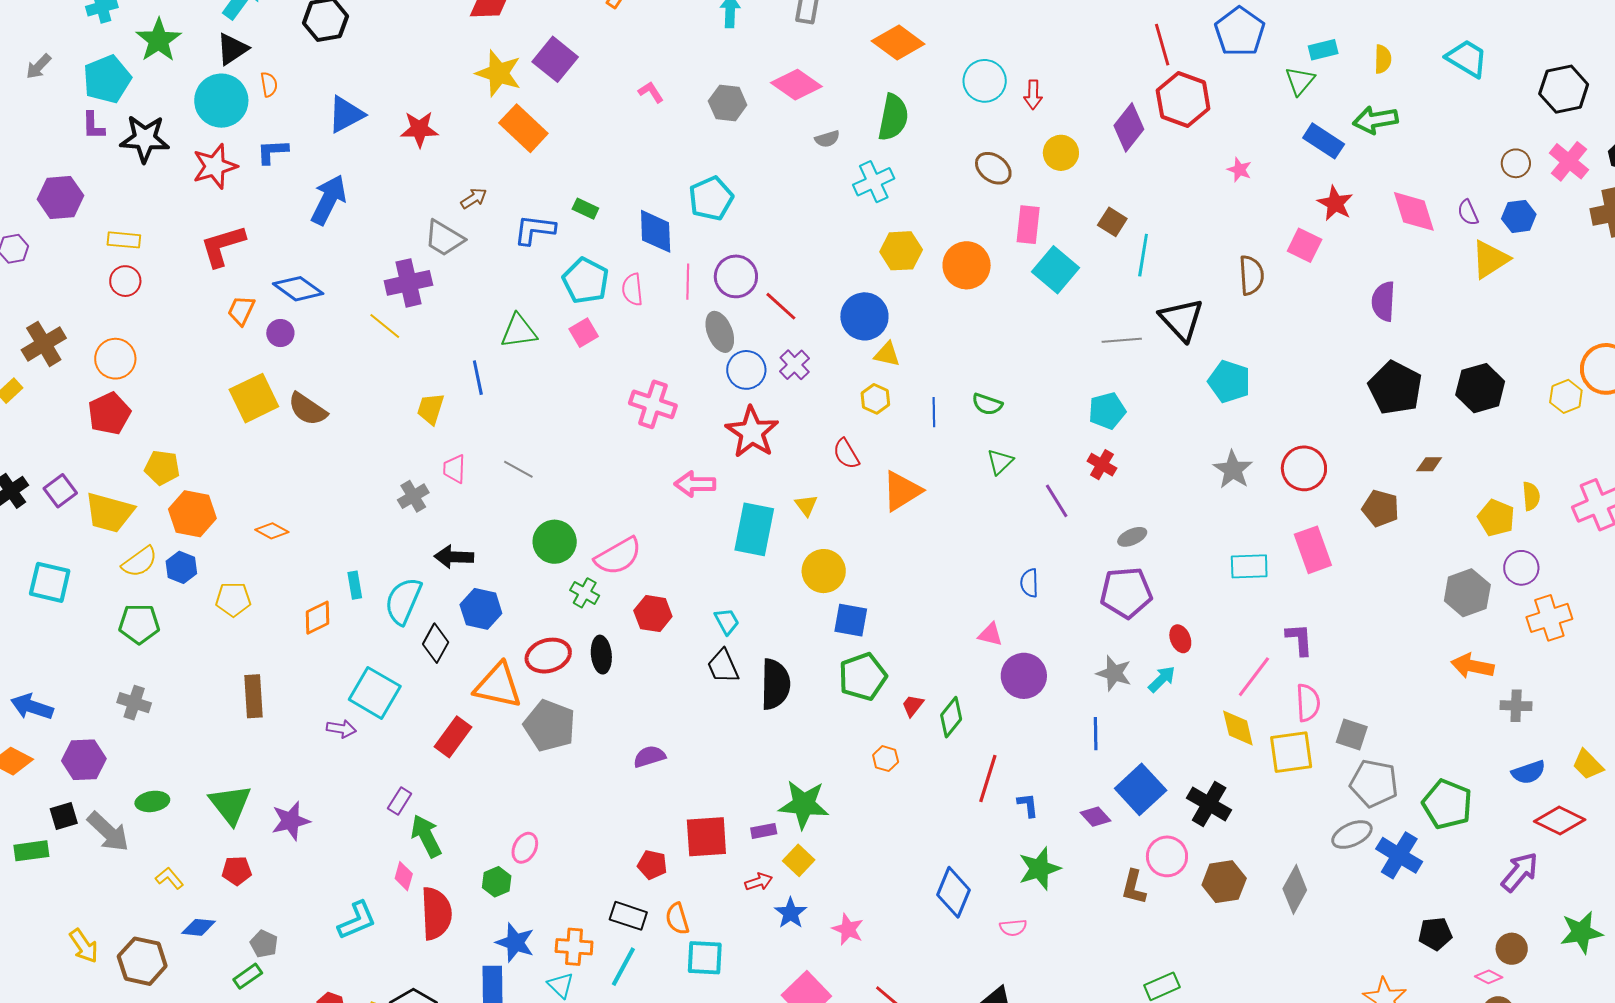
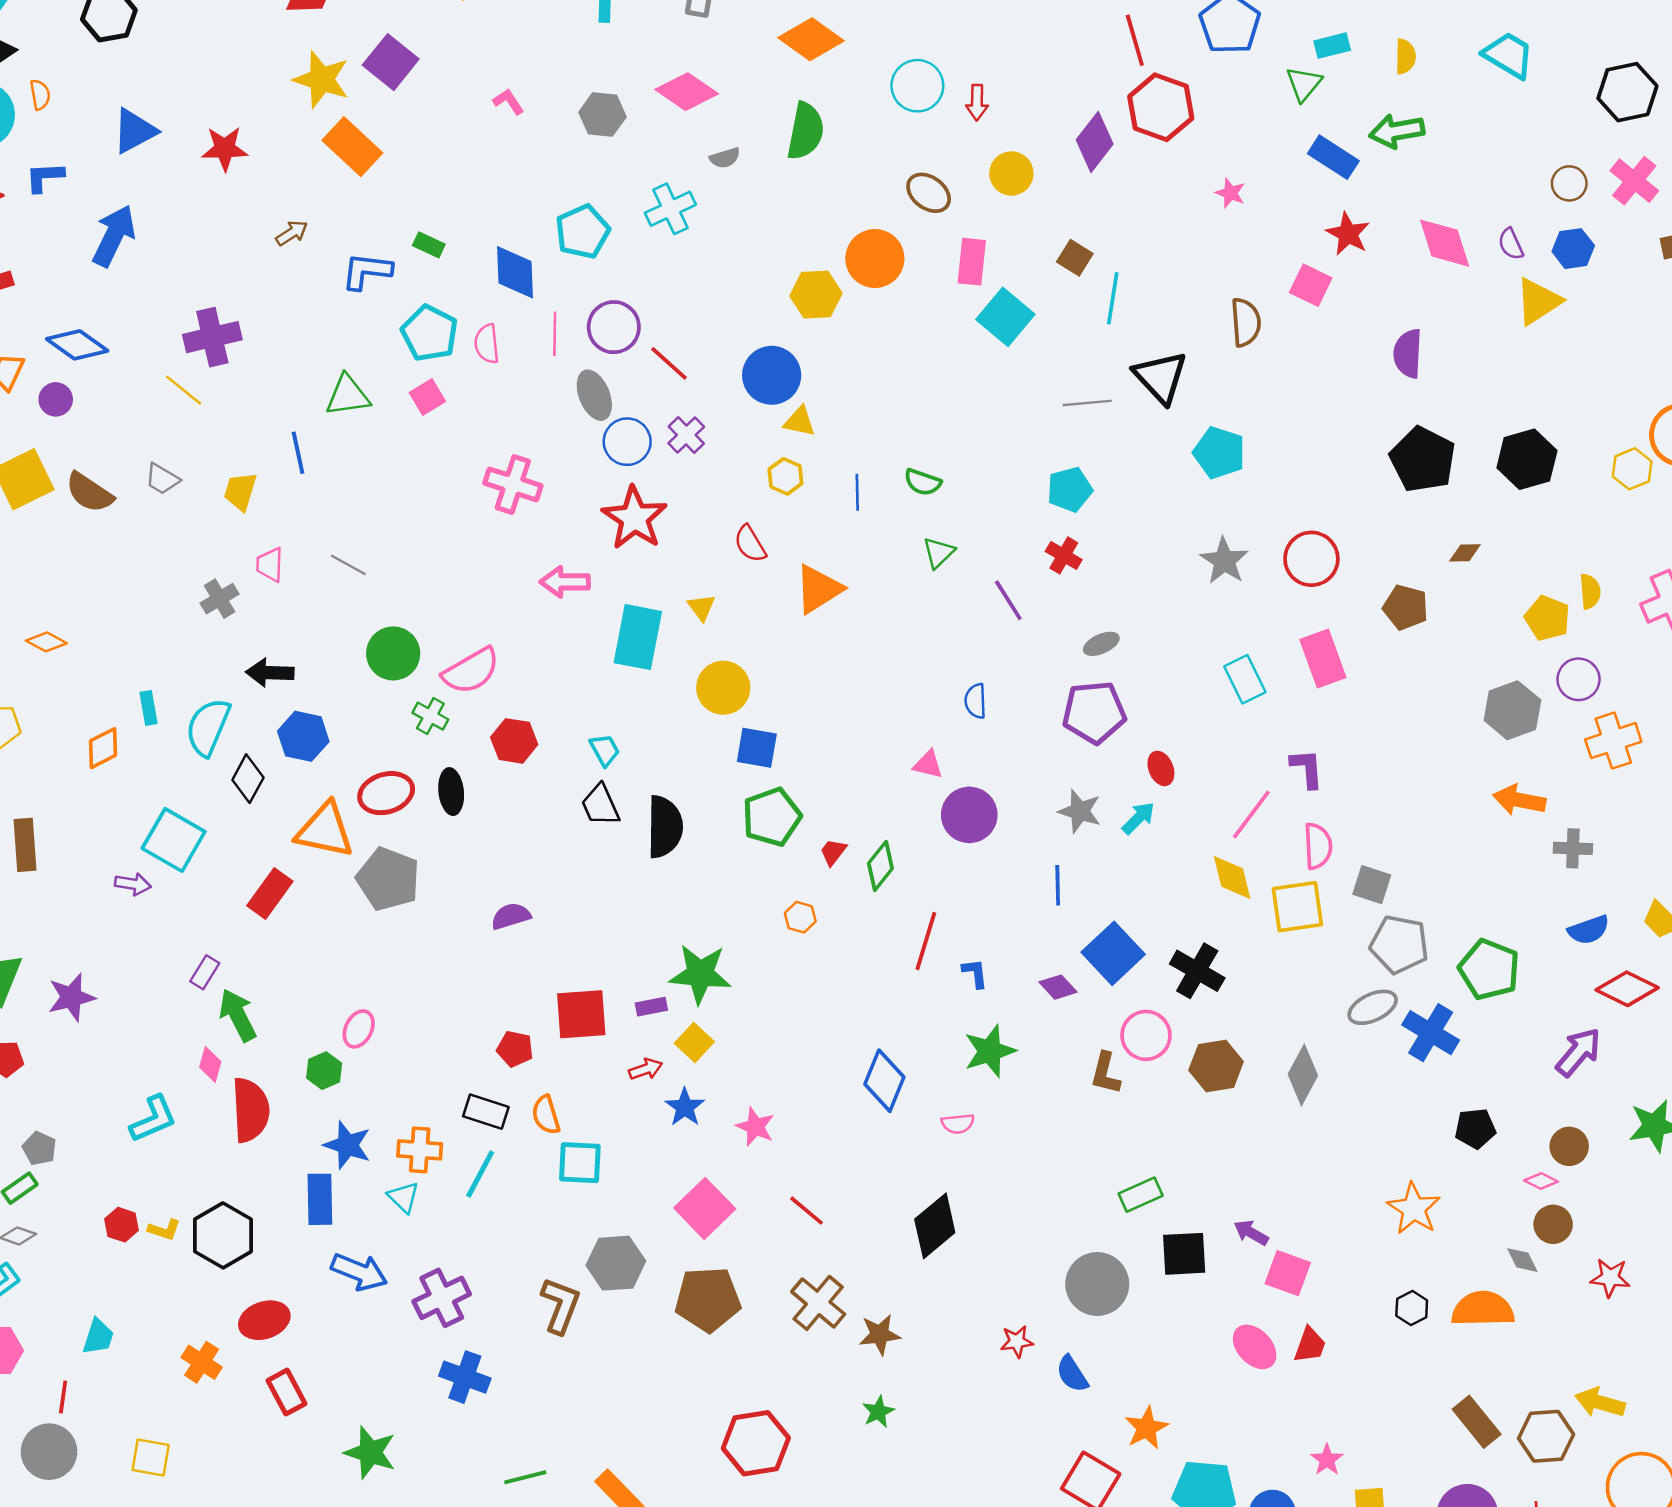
cyan cross: (874, 182) -> (670, 209), moved
gray trapezoid: (444, 238) -> (162, 479), moved, size x0.7
orange circle: (967, 265) -> (875, 259), moved
cyan rectangle: (1249, 566) -> (1245, 679), turned 66

